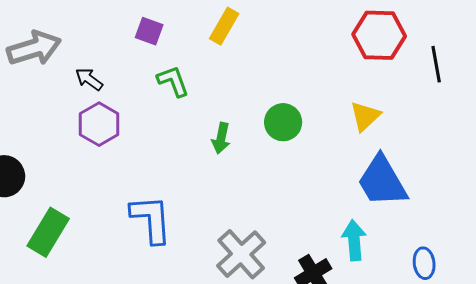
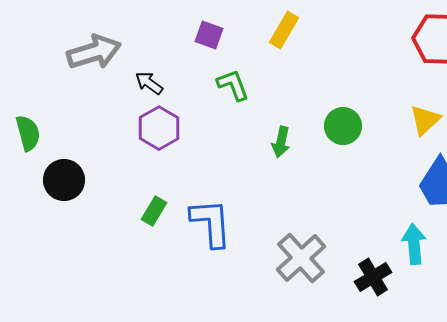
green rectangle: (48, 232) -> (154, 211), moved, size x0.6

